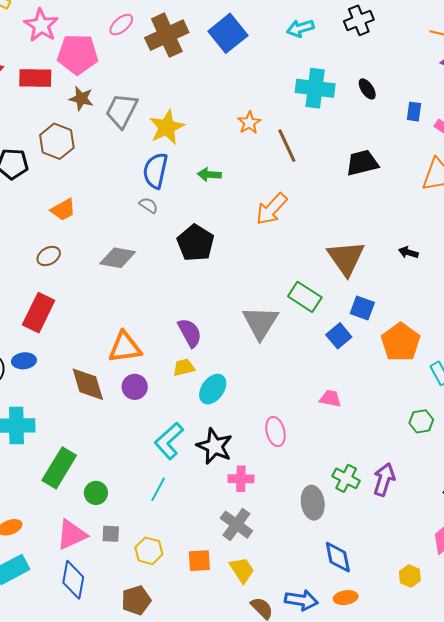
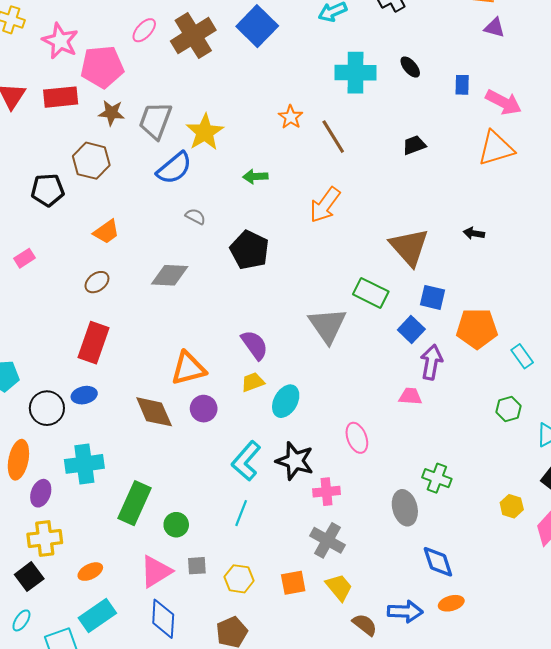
black trapezoid: (362, 163) -> (414, 145), size x0.7
blue semicircle: (155, 171) -> (174, 168), moved, turned -135
orange pentagon: (401, 342) -> (477, 328), turned -30
purple arrow: (384, 479) -> (431, 362), moved
yellow hexagon: (410, 576) -> (512, 506), moved

